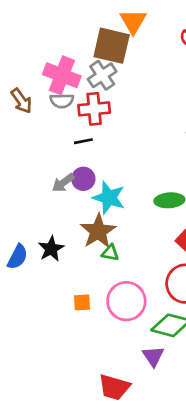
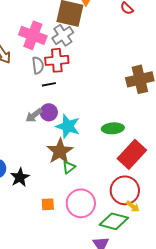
gray semicircle: (62, 101) -> (38, 65), moved, turned -96
black star: (51, 249) -> (20, 177), moved
green triangle: (110, 253) -> (69, 167), turned -48

